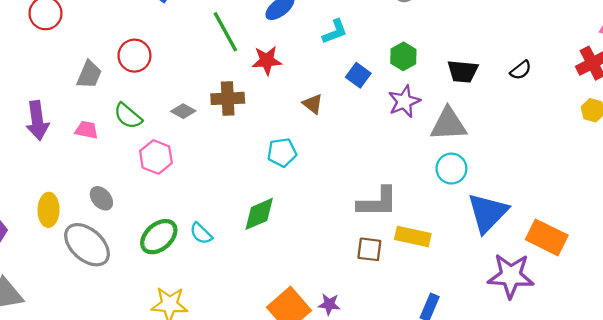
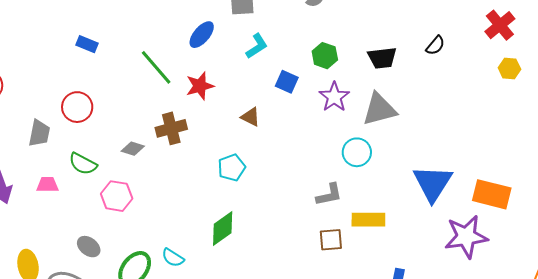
cyan circle: (451, 169) -> (357, 152), moved
gray ellipse: (101, 198) -> (89, 247), moved
gray L-shape: (378, 202) -> (329, 195), size x0.7

